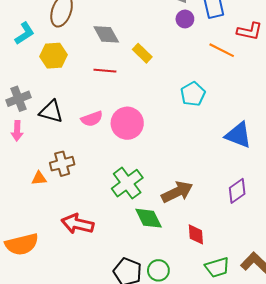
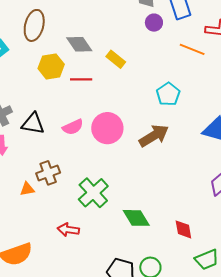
yellow hexagon: (54, 56) -> (51, 66), moved
green cross: (127, 183) -> (93, 193), moved
brown arrow: (177, 192) -> (154, 136), moved
red arrow: (78, 224) -> (68, 230), size x0.7

